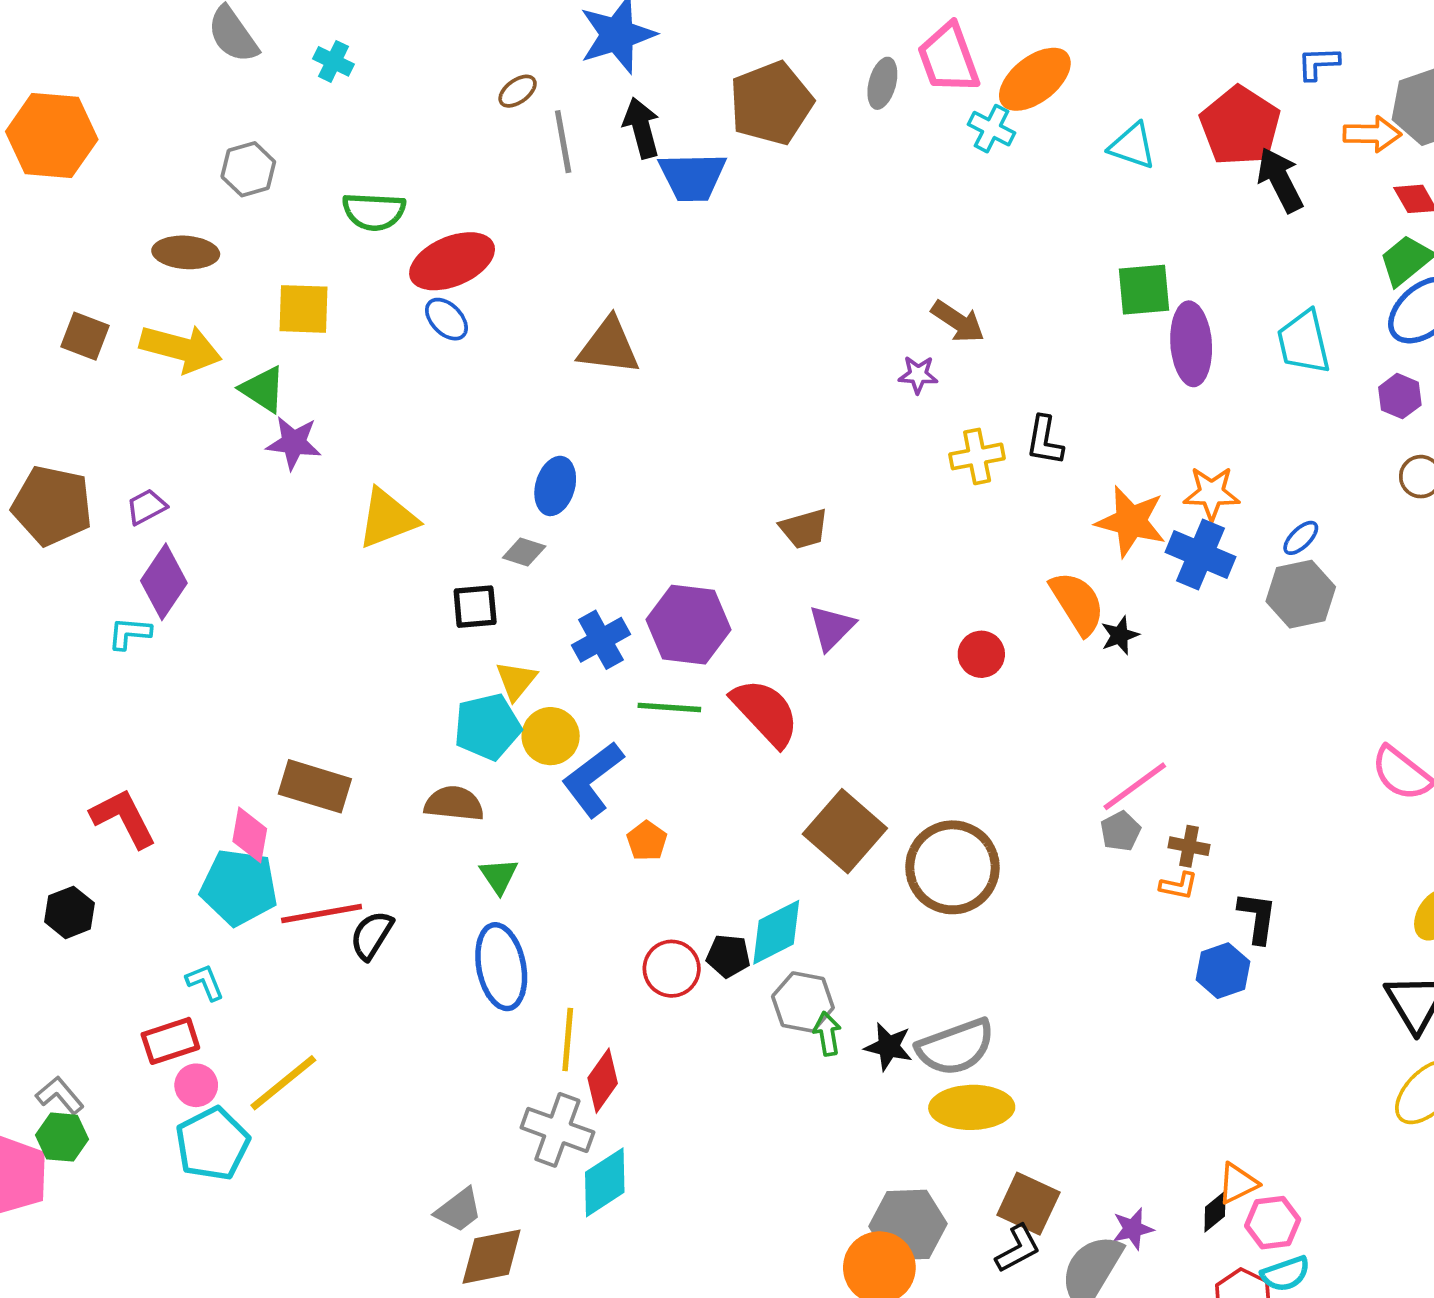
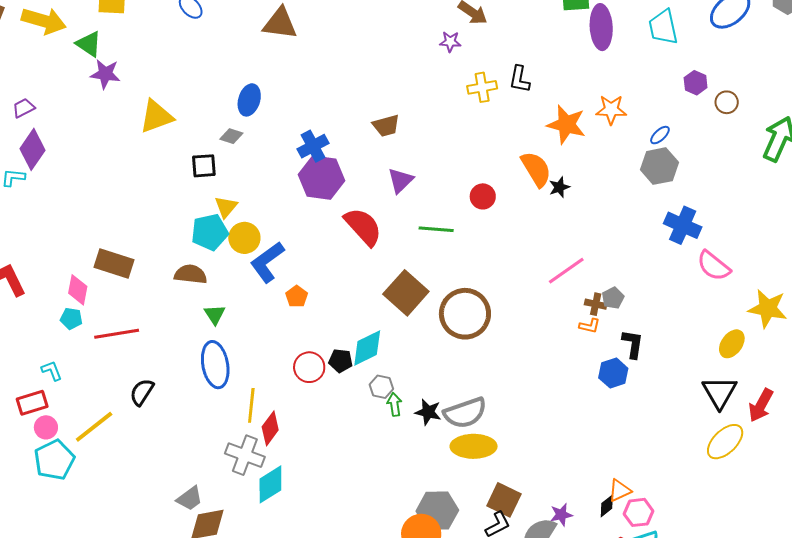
purple hexagon: (1400, 396) -> (696, 83), moved
blue cross: (1200, 555) -> (683, 225), moved
blue cross: (601, 640) -> (313, 146), moved
green line: (669, 707) -> (436, 229), moved
gray pentagon: (1121, 831) -> (613, 298), moved
cyan pentagon: (239, 887) -> (71, 319), size x0.5
black semicircle: (372, 935) -> (142, 392), moved
gray hexagon: (803, 1002) -> (381, 387), size x0.7

